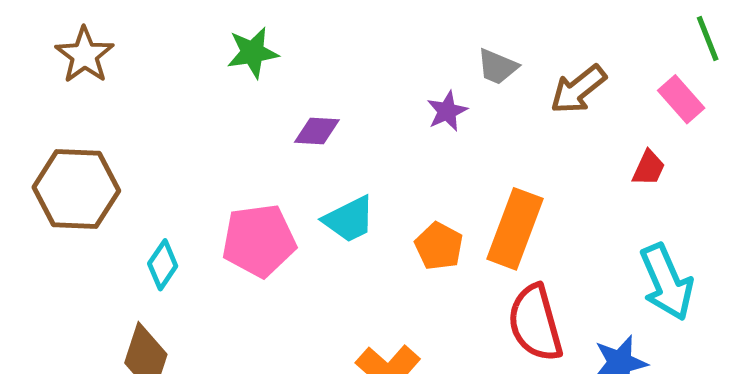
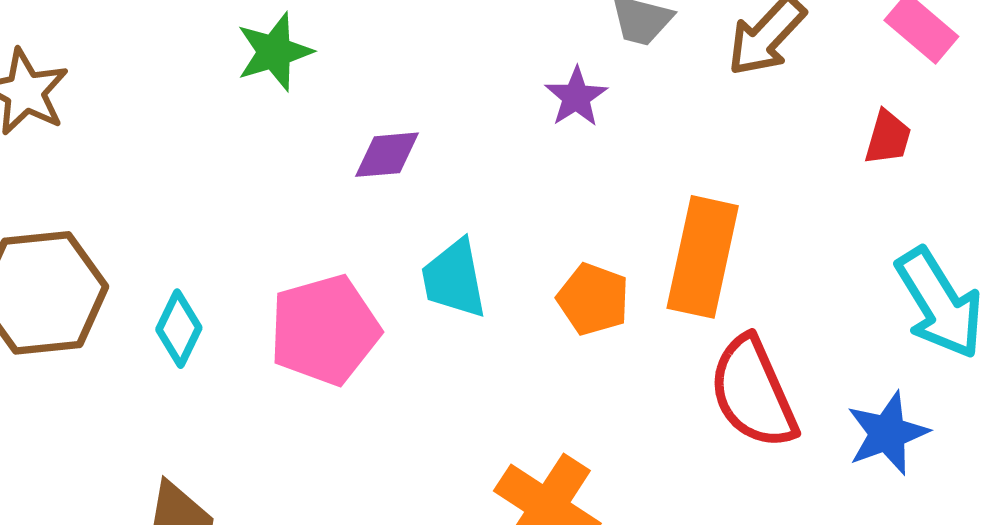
cyan trapezoid: (349, 219) -> (454, 279), turned 114
cyan diamond: (163, 265) -> (179, 329), moved

